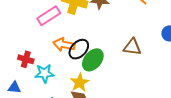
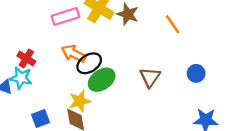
brown triangle: (132, 47) -> (150, 77), turned 42
cyan star: (44, 73) -> (21, 78), moved

